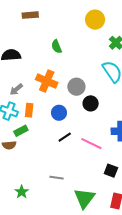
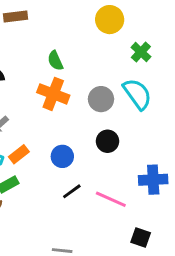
orange cross: (47, 81) -> (53, 94), moved
gray circle: (76, 87) -> (101, 99), moved
orange rectangle: (29, 110) -> (19, 154), turned 48

